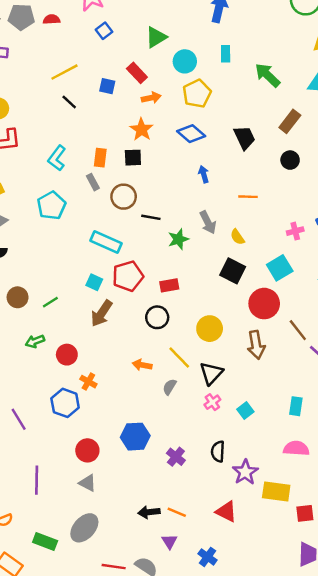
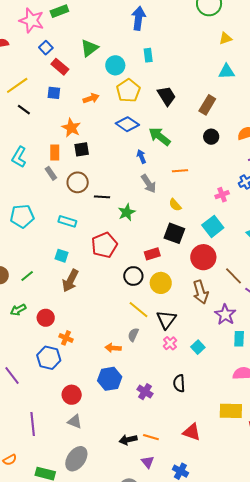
red rectangle: (137, 73) -> (60, 67), moved
green arrow: (267, 75) -> (160, 136), moved
orange star: (142, 129) -> (71, 128), moved
black trapezoid: (244, 138) -> (167, 96), moved
cyan pentagon: (51, 205) -> (22, 216), moved, turned 30
gray arrow: (208, 222) -> (149, 184), moved
cyan rectangle: (106, 242) -> (67, 221), size x0.7
red pentagon: (128, 276) -> (104, 245), moved
red rectangle: (169, 285) -> (152, 254), moved
black circle: (157, 317) -> (133, 276), moved
orange arrow: (142, 365) -> (113, 348), moved
purple star: (245, 472) -> (225, 315), moved

